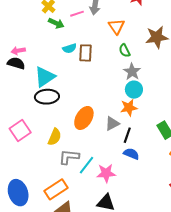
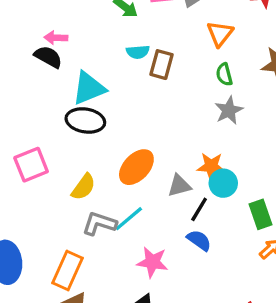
cyan circle: (134, 90) -> (223, 183), moved
cyan line: (87, 165) -> (129, 219), moved
orange rectangle: (56, 189) -> (68, 270), turned -45

